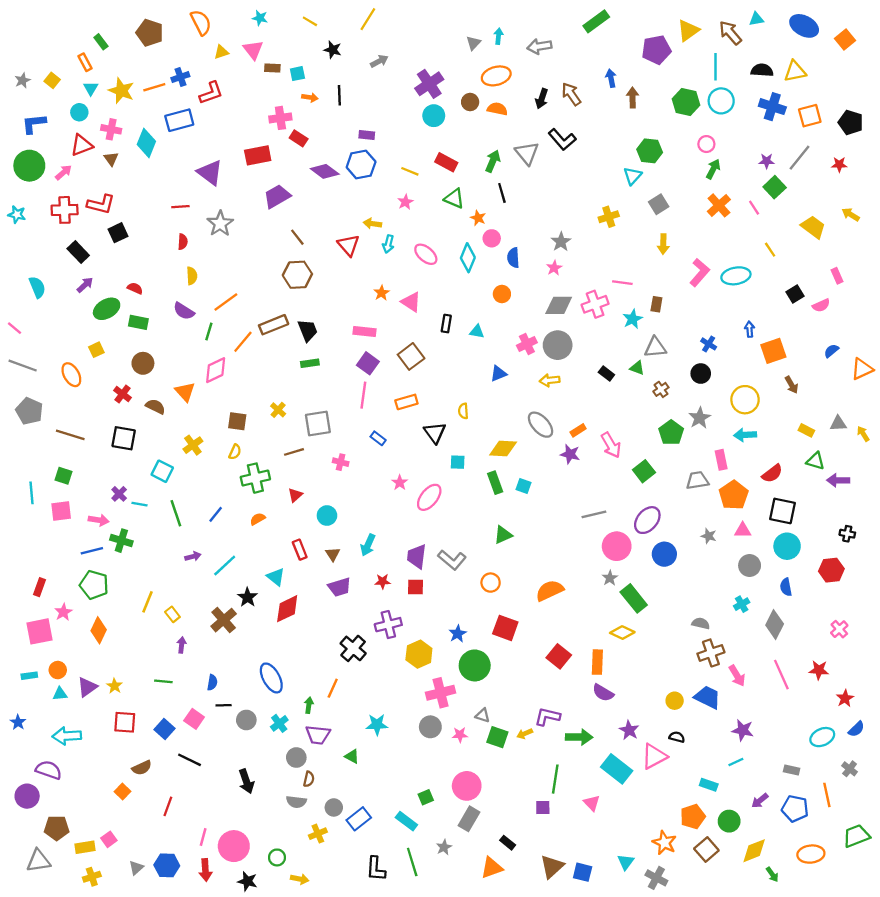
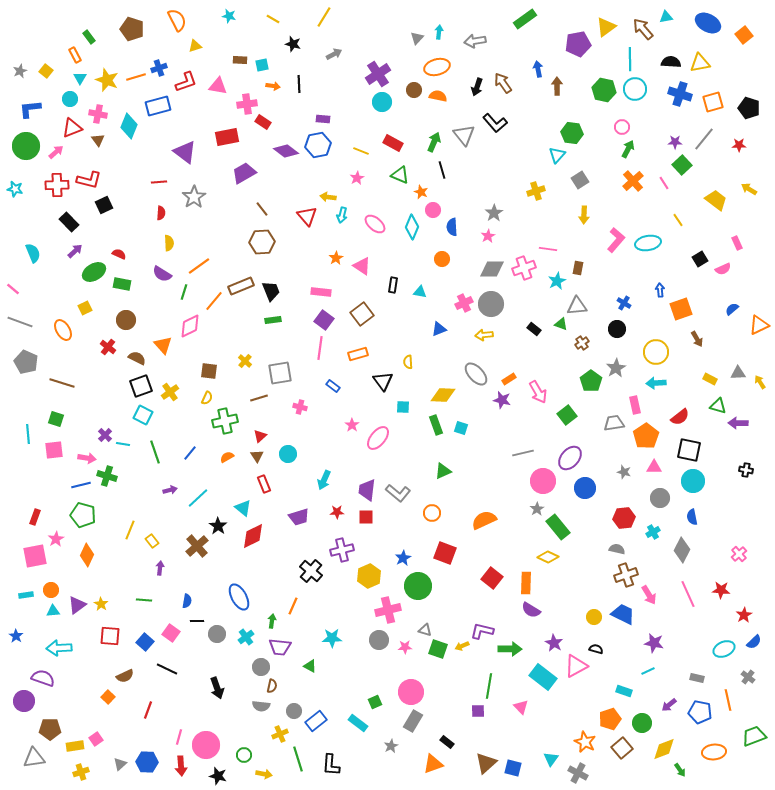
pink triangle: (253, 50) -> (218, 86), moved, turned -42
black square: (124, 438) -> (141, 386), moved, turned -30
brown triangle: (333, 554) -> (257, 456), moved
red hexagon: (831, 570) -> (624, 518), moved
green line: (412, 862) -> (298, 759), moved

